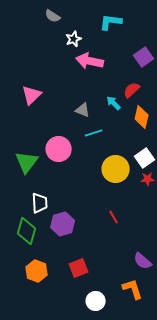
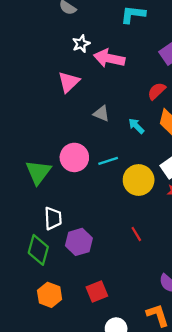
white star: (74, 39) -> (81, 44), moved
pink triangle: (32, 95) -> (69, 82), moved
cyan arrow: (114, 103) -> (136, 126), moved
cyan line: (94, 133) -> (108, 161), moved

